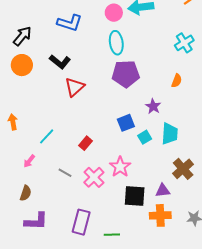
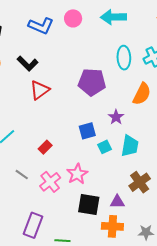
pink circle: (114, 13) -> (73, 18), moved
cyan ellipse: (116, 43) -> (124, 58), moved
orange semicircle: (177, 81) -> (142, 94), size x1.6

